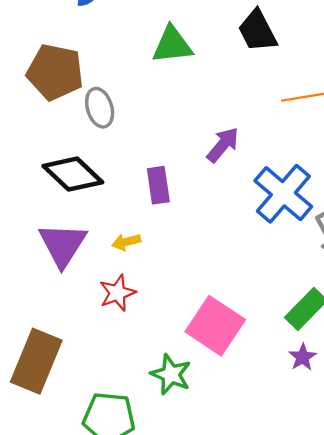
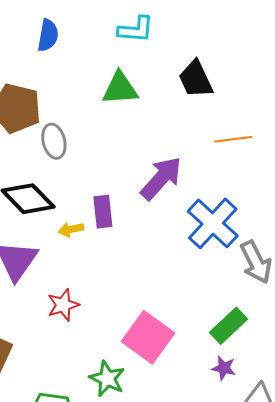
purple arrow: (223, 145) -> (161, 178), size x1.4
yellow arrow: (126, 242) -> (71, 229), moved
purple star: (303, 357) -> (224, 368), turned -30

